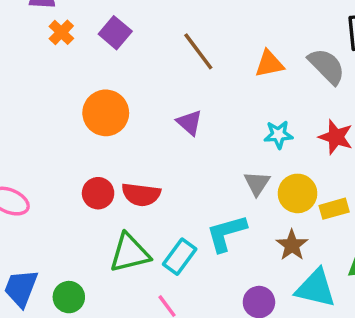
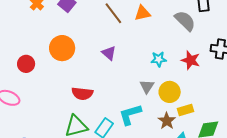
orange triangle: (269, 64) -> (142, 13), moved
red circle: (98, 193) -> (26, 64), moved
yellow rectangle: (334, 209) -> (185, 110), moved

